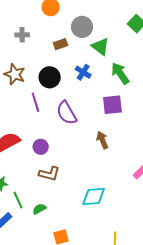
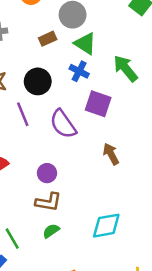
green triangle: (100, 47) -> (85, 44), moved
purple square: (112, 105) -> (98, 104), moved, turned 30
purple circle: (41, 147) -> (47, 173), moved
green semicircle: (39, 209) -> (51, 231), moved

